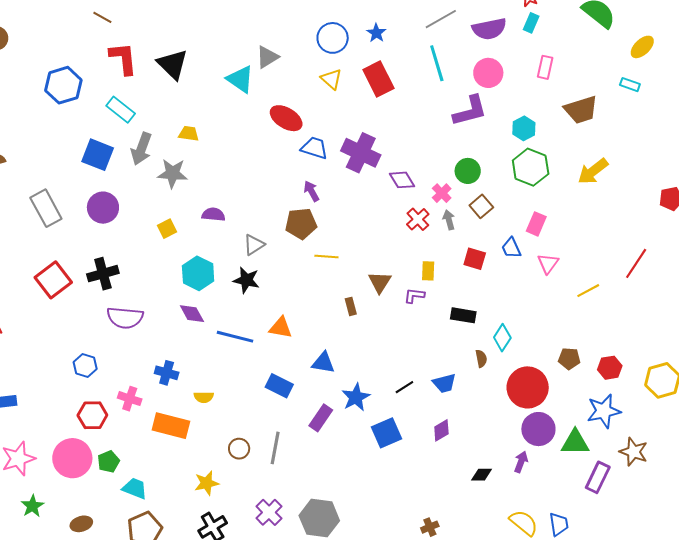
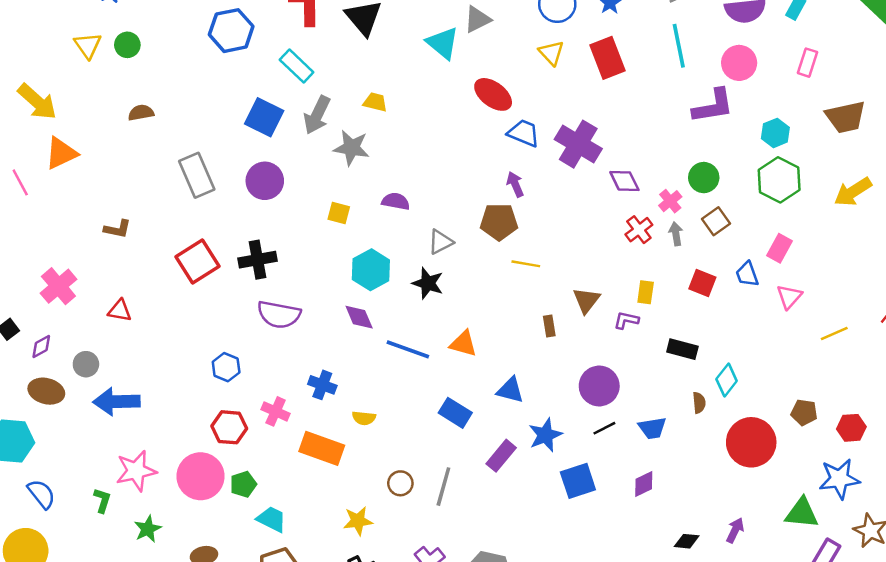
yellow square: (167, 229) -> (339, 213), turned 36
purple circle: (538, 429) -> (599, 386), moved

